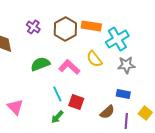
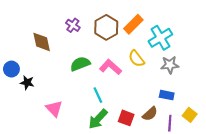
orange rectangle: (91, 26) -> (133, 24), turned -54
red square: (76, 102) -> (126, 118), moved
green arrow: (57, 117) -> (98, 119), size x1.5

